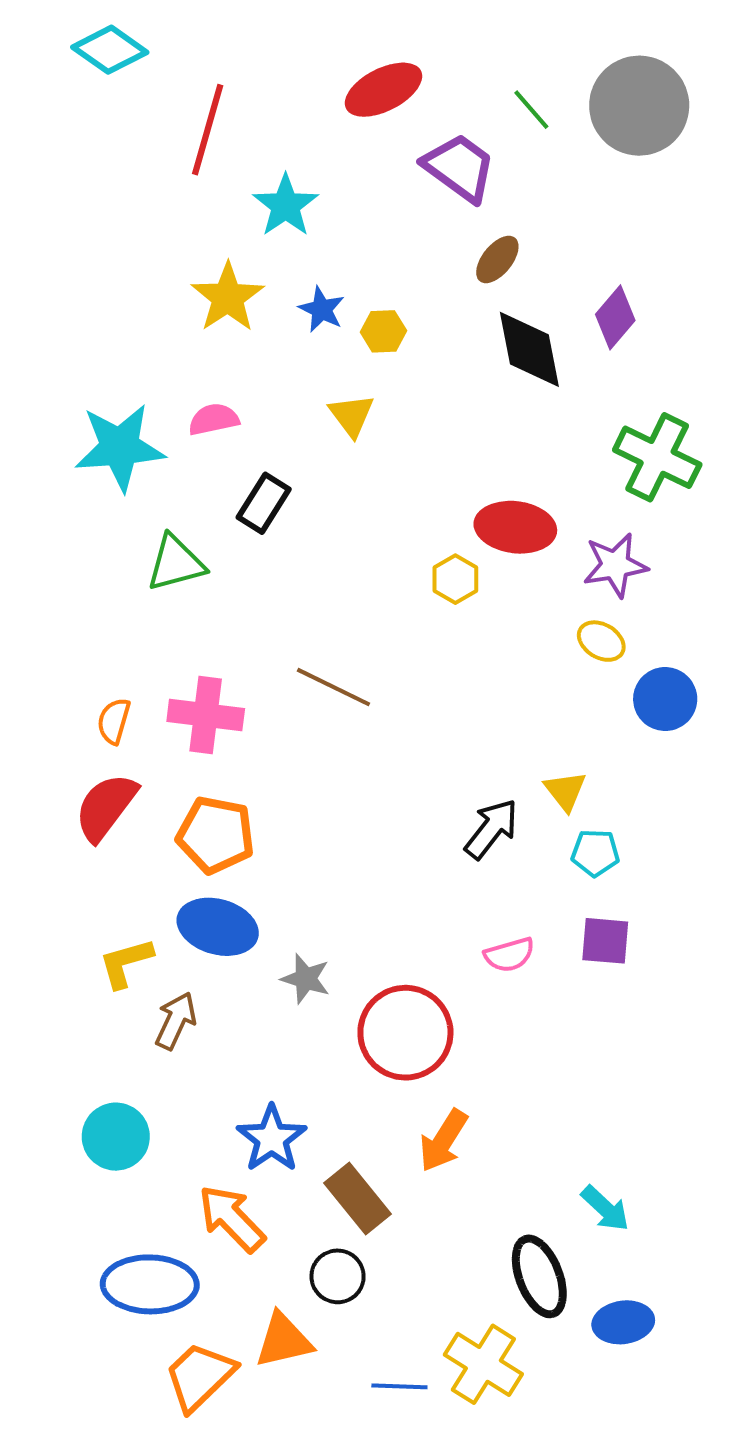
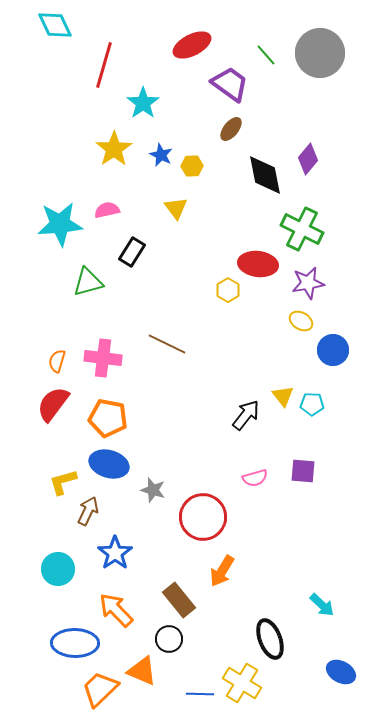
cyan diamond: (110, 50) -> (55, 25), turned 30
brown ellipse: (497, 259) -> (231, 129), moved
green cross: (657, 457) -> (302, 229), moved
cyan pentagon: (595, 853) -> (312, 404), moved
blue star: (272, 1139) -> (115, 553), moved
cyan arrow: (605, 1208) -> (322, 605), moved
blue ellipse: (623, 1322) -> (341, 672), moved, turned 36
orange triangle: (284, 1340) -> (142, 671), turned 36

